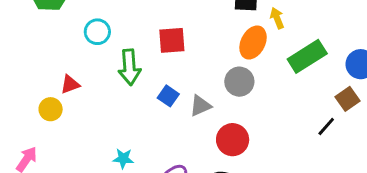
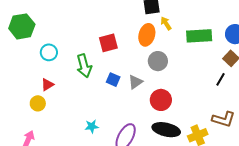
yellow arrow: (277, 18) -> (166, 23), moved
cyan circle: (97, 32) -> (49, 52), moved
orange ellipse: (253, 42) -> (147, 35), moved
green rectangle: (307, 56) -> (199, 36), turned 40

